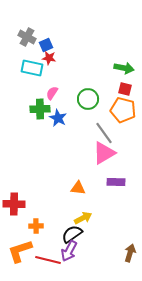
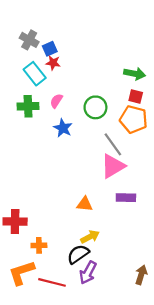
cyan rectangle: (32, 68) -> (35, 74), turned 40
green cross: (40, 109) -> (28, 106), moved
purple arrow: (69, 251) -> (88, 273), moved

